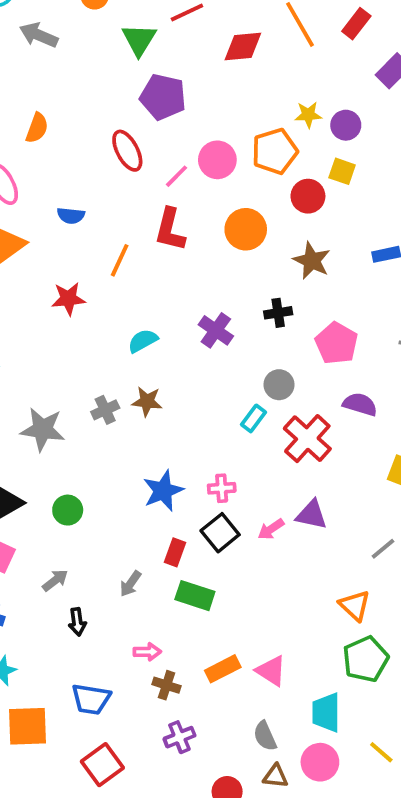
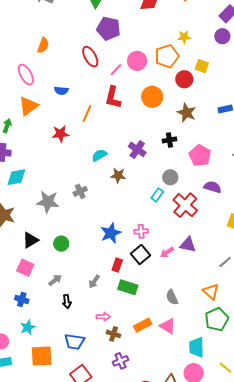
purple circle: (346, 125) -> (222, 36), moved
brown star: (147, 401) -> (118, 175), moved
gray semicircle: (265, 736) -> (172, 297), moved

